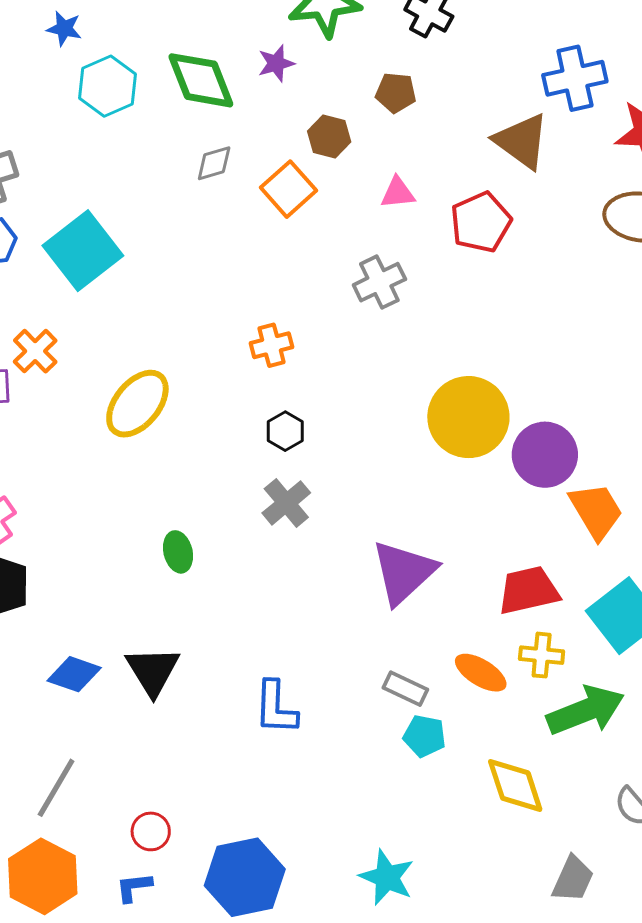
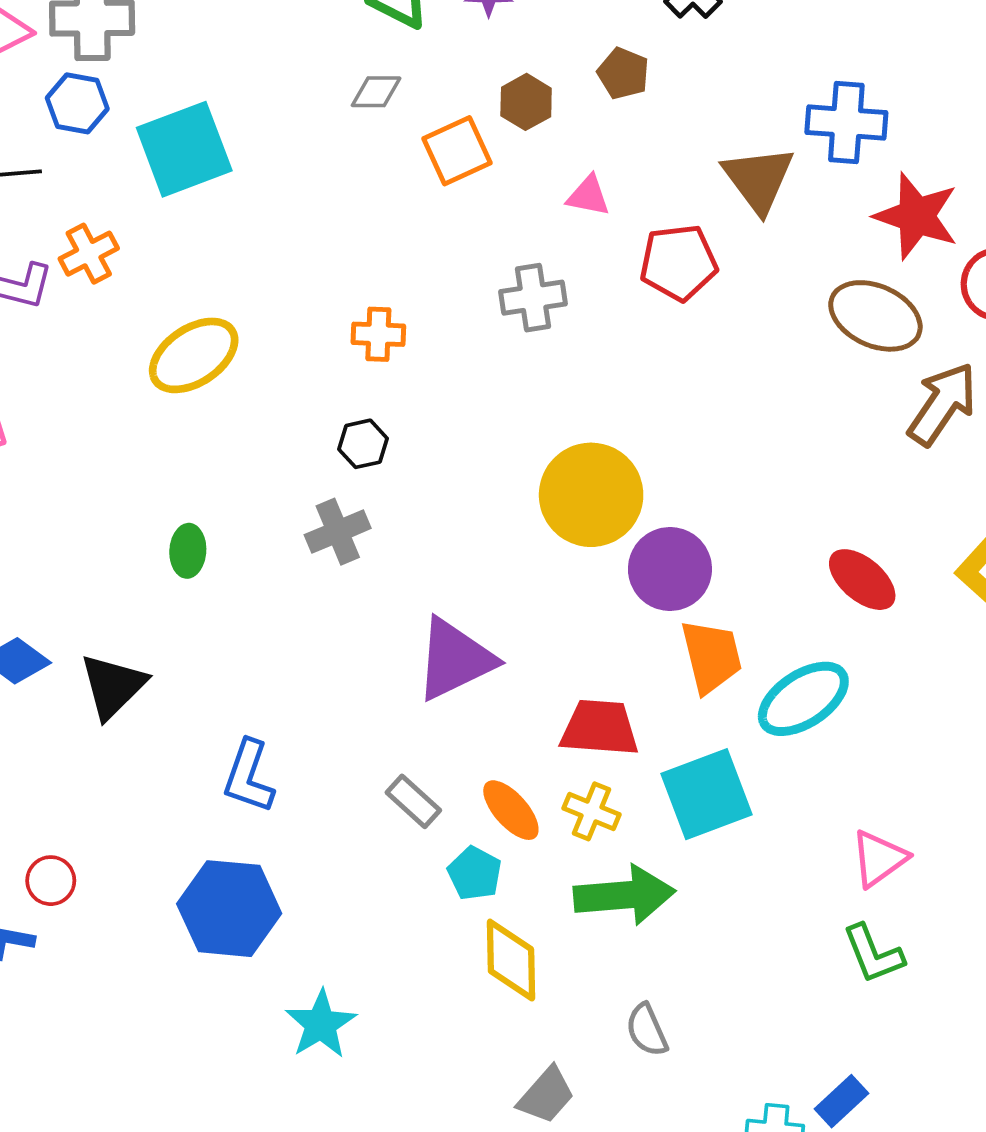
cyan pentagon: (425, 736) -> (475, 873), moved
blue hexagon: (245, 877) -> (229, 909), moved

